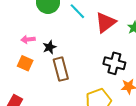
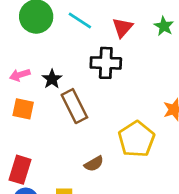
red triangle: (106, 22) -> (122, 28), size x0.7
black cross: (114, 63) -> (106, 63), moved

